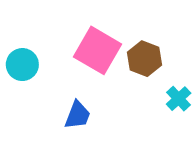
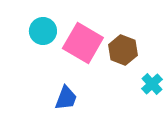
cyan circle: (22, 65) -> (43, 31), moved

